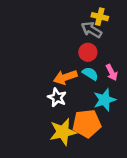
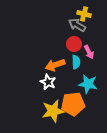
pink arrow: (112, 72) -> (89, 52), moved
cyan semicircle: (90, 74) -> (76, 62), turned 56
cyan star: (105, 100) -> (88, 84), turned 30

